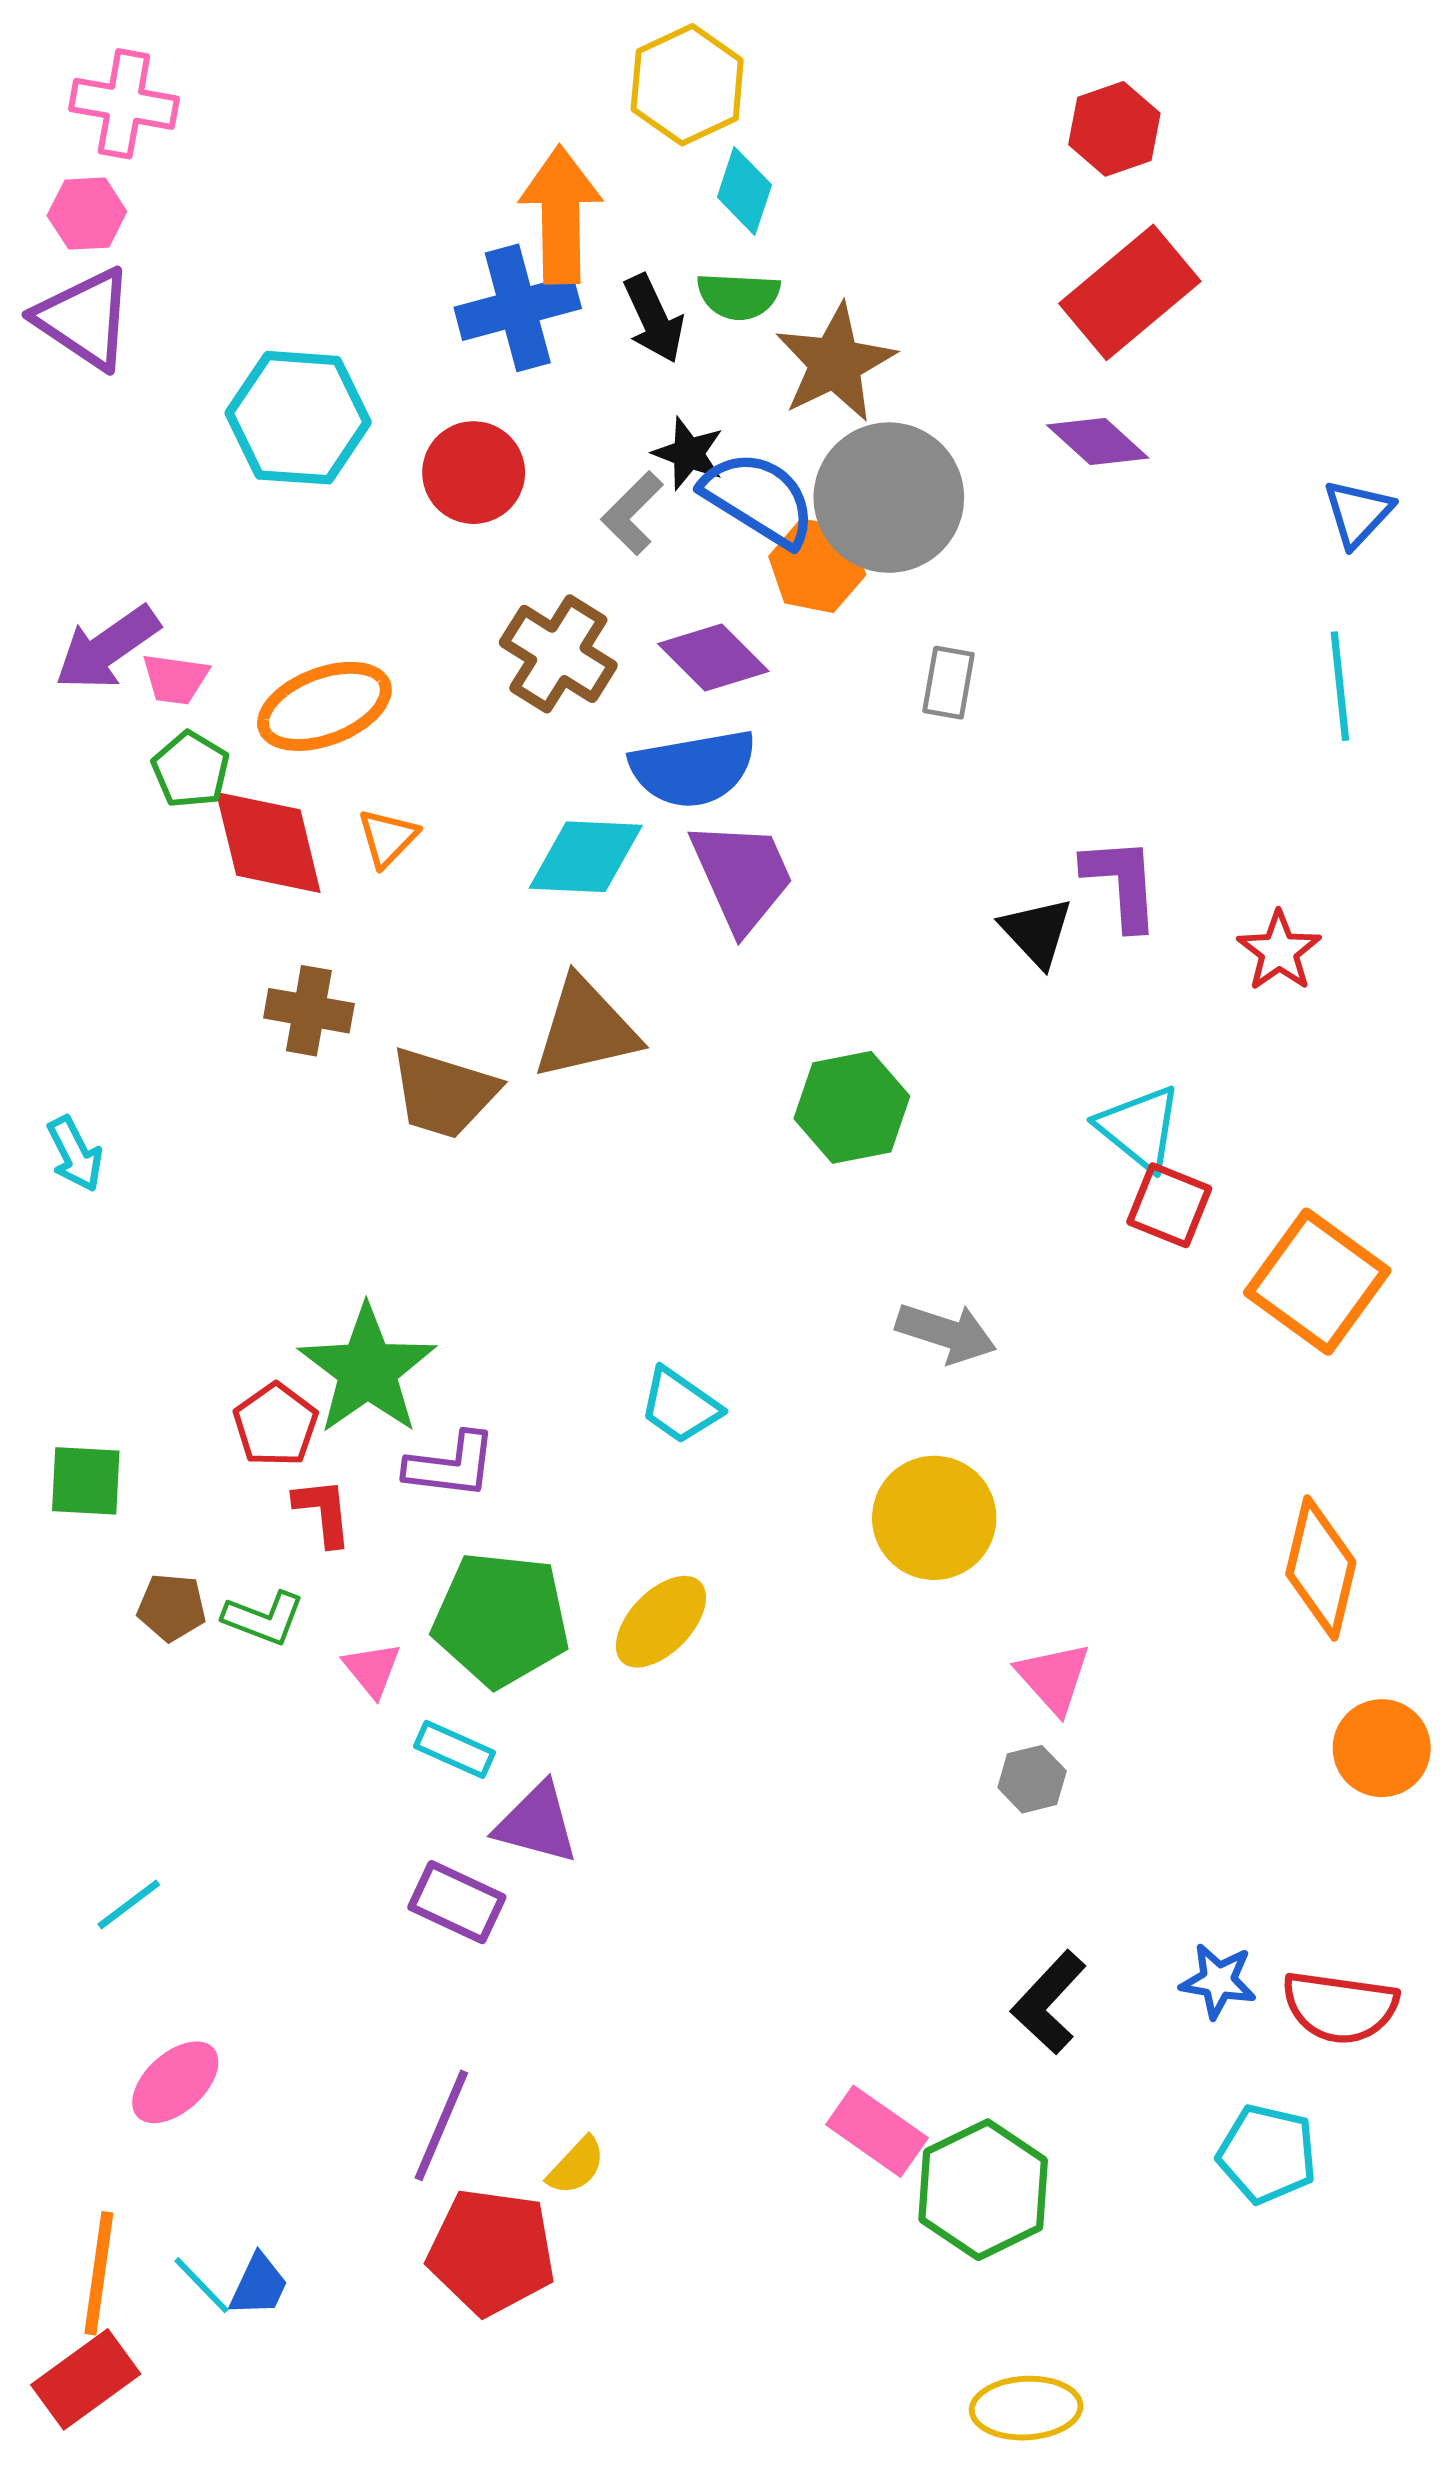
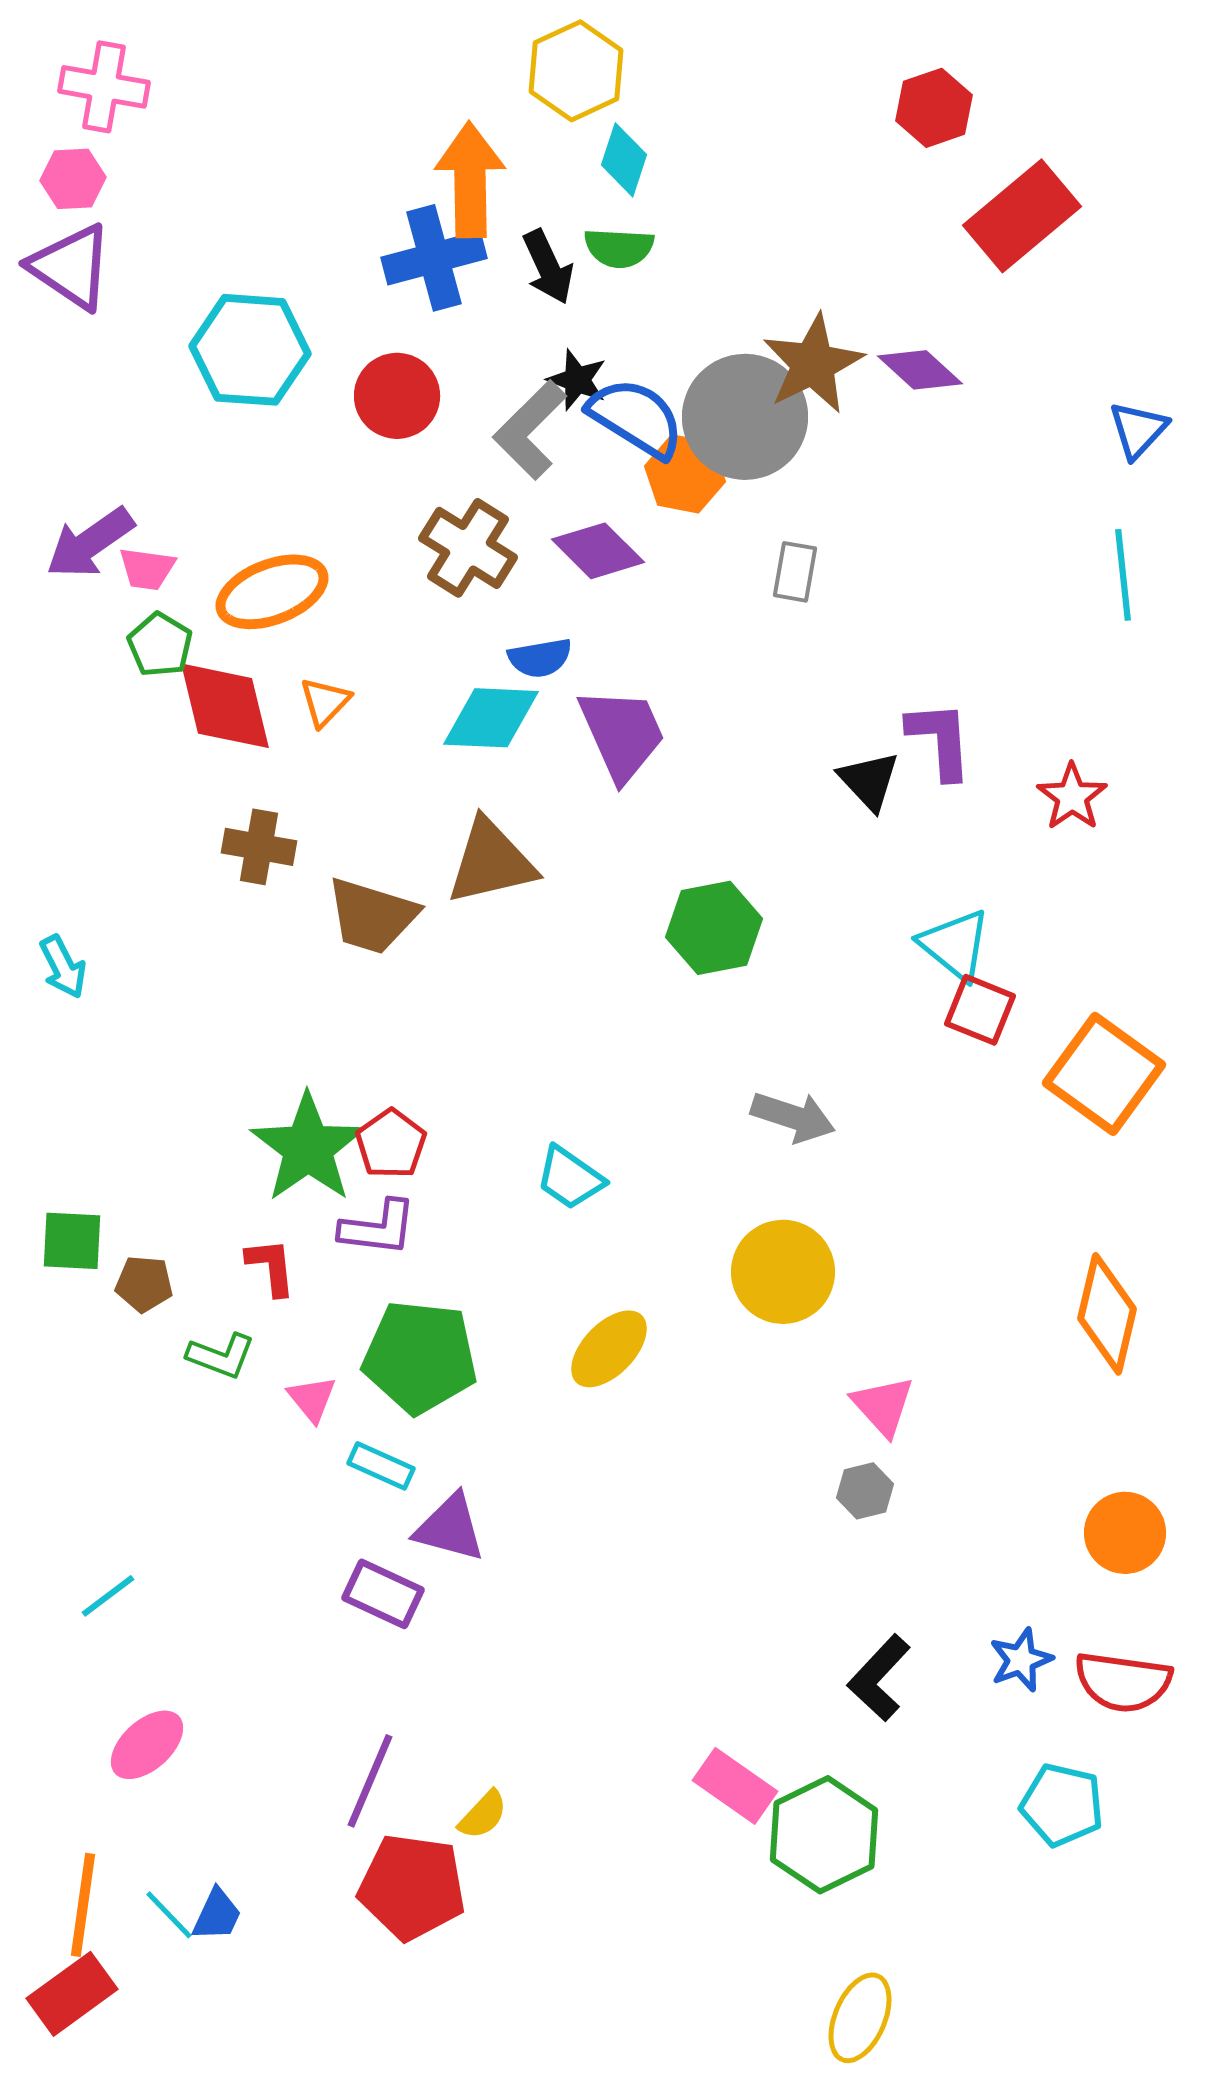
red rectangle: (1130, 292) -> (1022, 216), moved
brown star: (835, 363) -> (813, 364), moved
gray L-shape: (632, 513) -> (530, 430), size x1.4
blue semicircle: (693, 768) -> (540, 658), moved, size x0.6
red pentagon: (275, 1425) -> (391, 1144), moved
brown pentagon: (172, 1607) -> (144, 1284), moved
yellow ellipse: (661, 1622) -> (609, 1349), moved
orange circle: (1382, 1748) -> (1125, 1533), moved
blue star: (1218, 1981) -> (1021, 1660), turned -30
yellow ellipse: (1026, 2408) -> (860, 2018), turned -64

